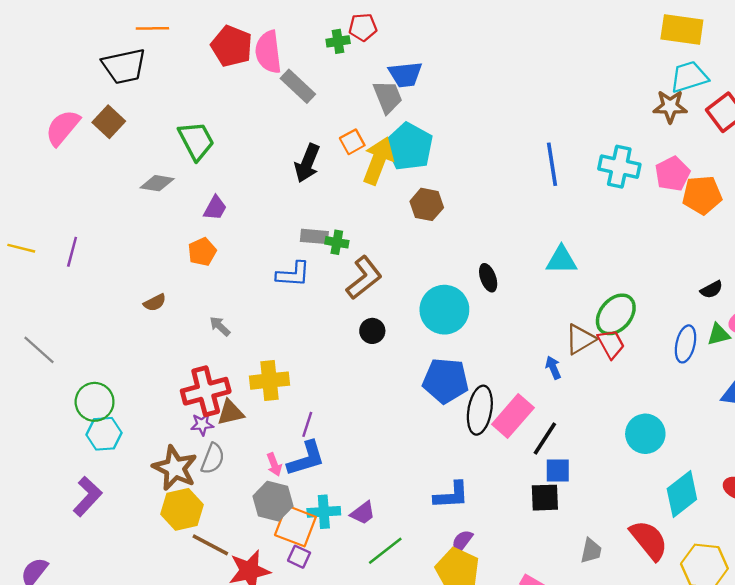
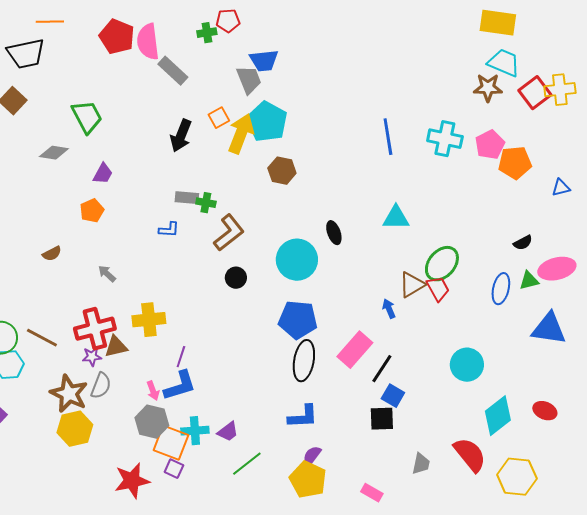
cyan trapezoid: (689, 77) -> (504, 63), turned 40
blue L-shape: (293, 274) -> (169, 230), size x0.7
black ellipse: (480, 410) -> (304, 361), moved
blue square: (558, 470) -> (393, 396), turned 30
brown line: (210, 545) -> (42, 338), moved

